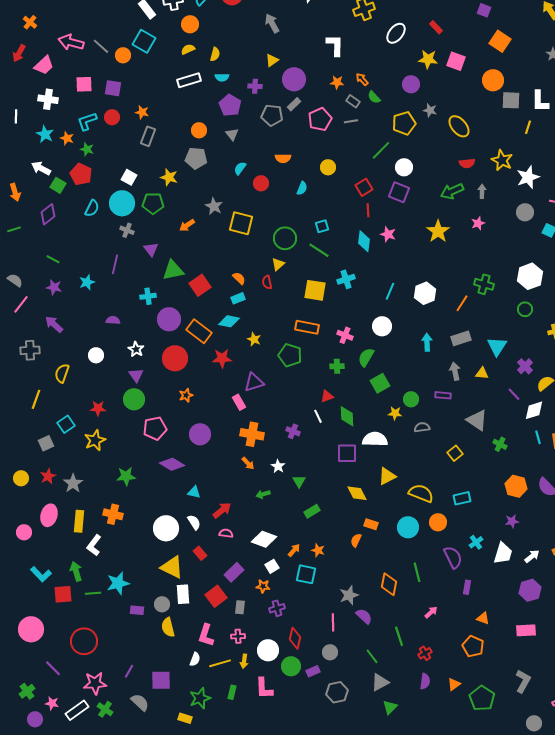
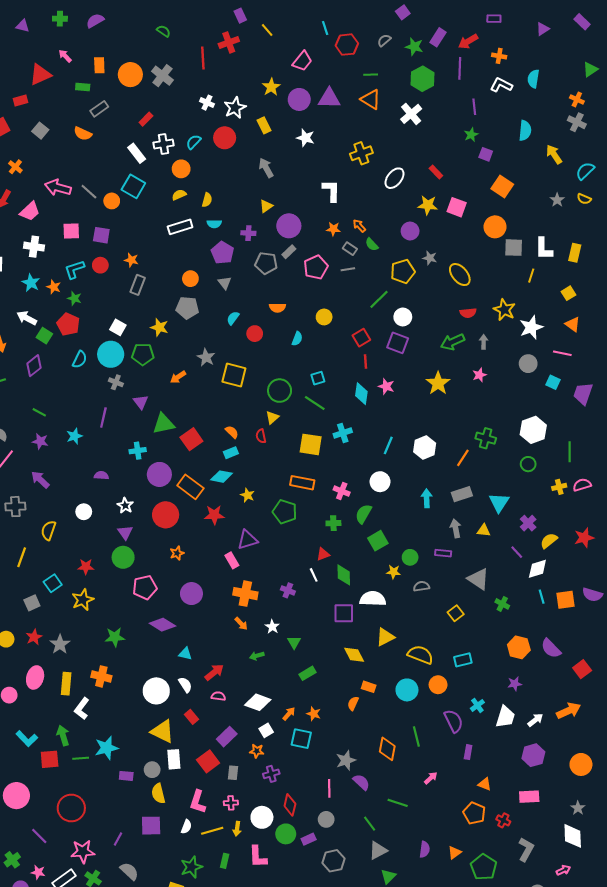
green line: (399, 636) -> (398, 803), turned -54
red cross: (425, 653) -> (503, 820), moved, turned -32
purple square: (161, 680) -> (151, 826), moved

